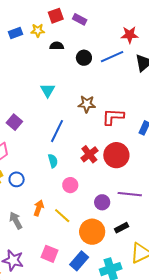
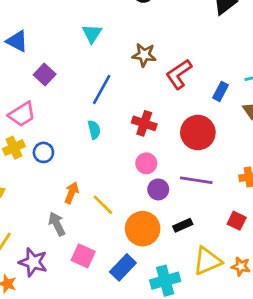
red L-shape: (113, 117) -> (179, 74), turned -40
red cross: (89, 154) -> (144, 123), turned -36
red circle: (116, 155) -> (198, 133), moved
pink circle: (70, 185) -> (146, 163), moved
gray arrow: (16, 220) -> (57, 224), moved

